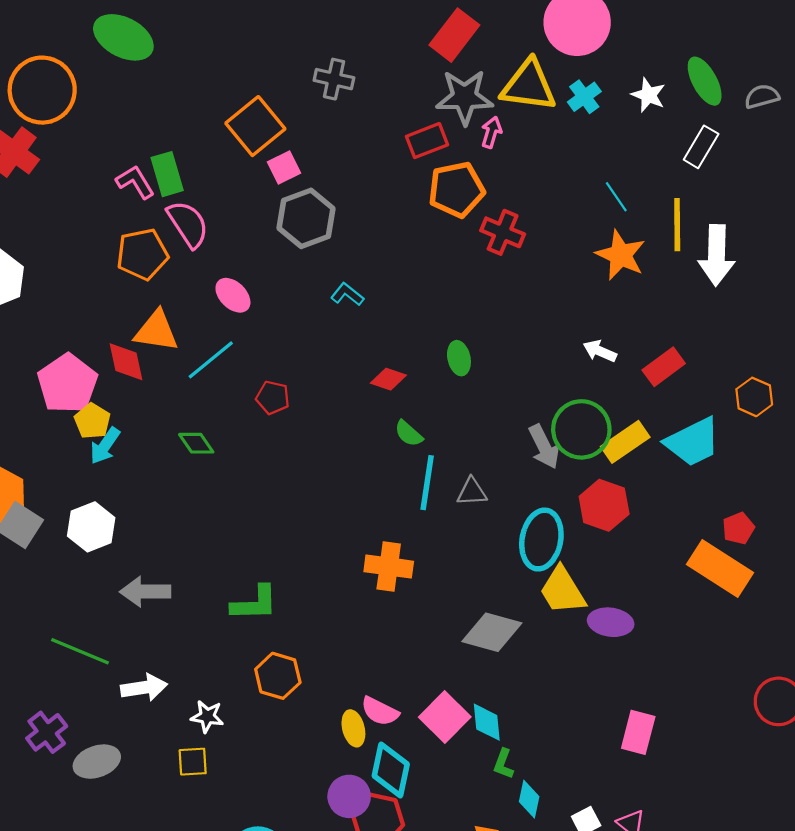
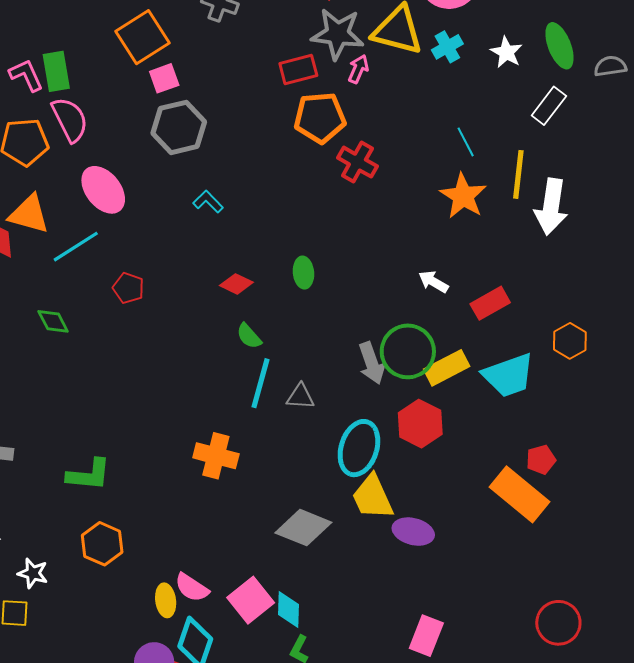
pink ellipse: (233, 295) -> (103, 190), size x1.4

